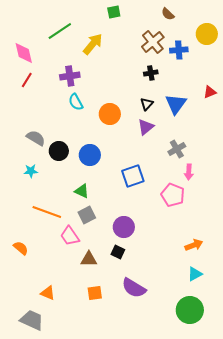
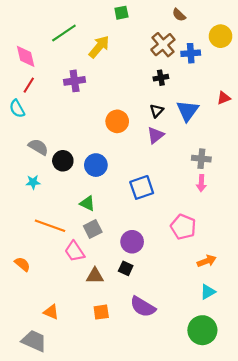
cyan semicircle: (76, 102) -> (17, 109), moved
gray cross: (177, 149) -> (201, 159), moved, turned 36
pink pentagon: (173, 195) -> (183, 227), moved

